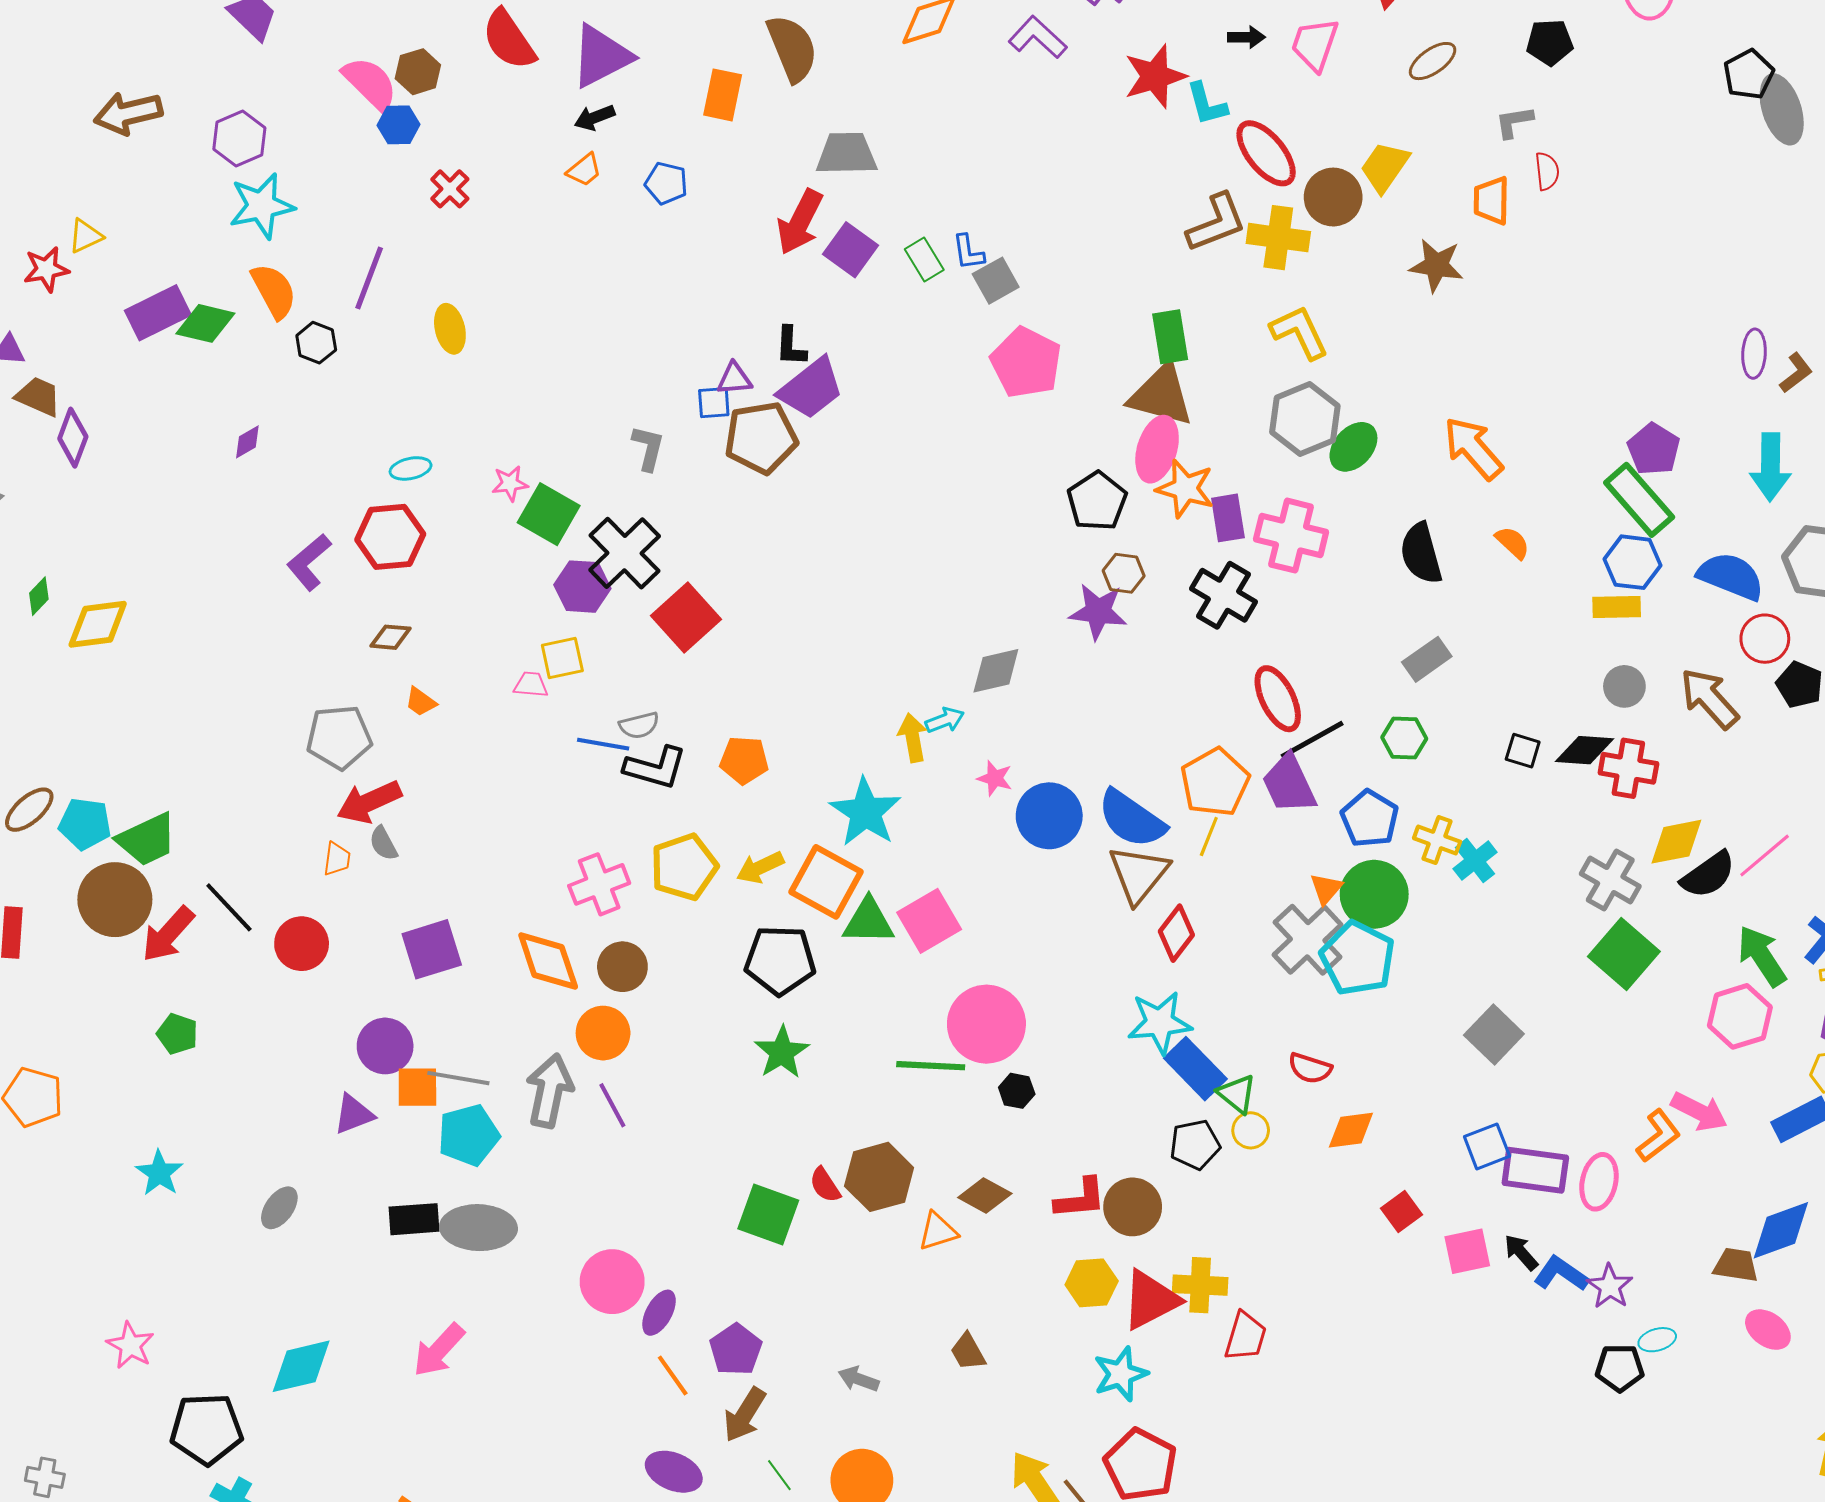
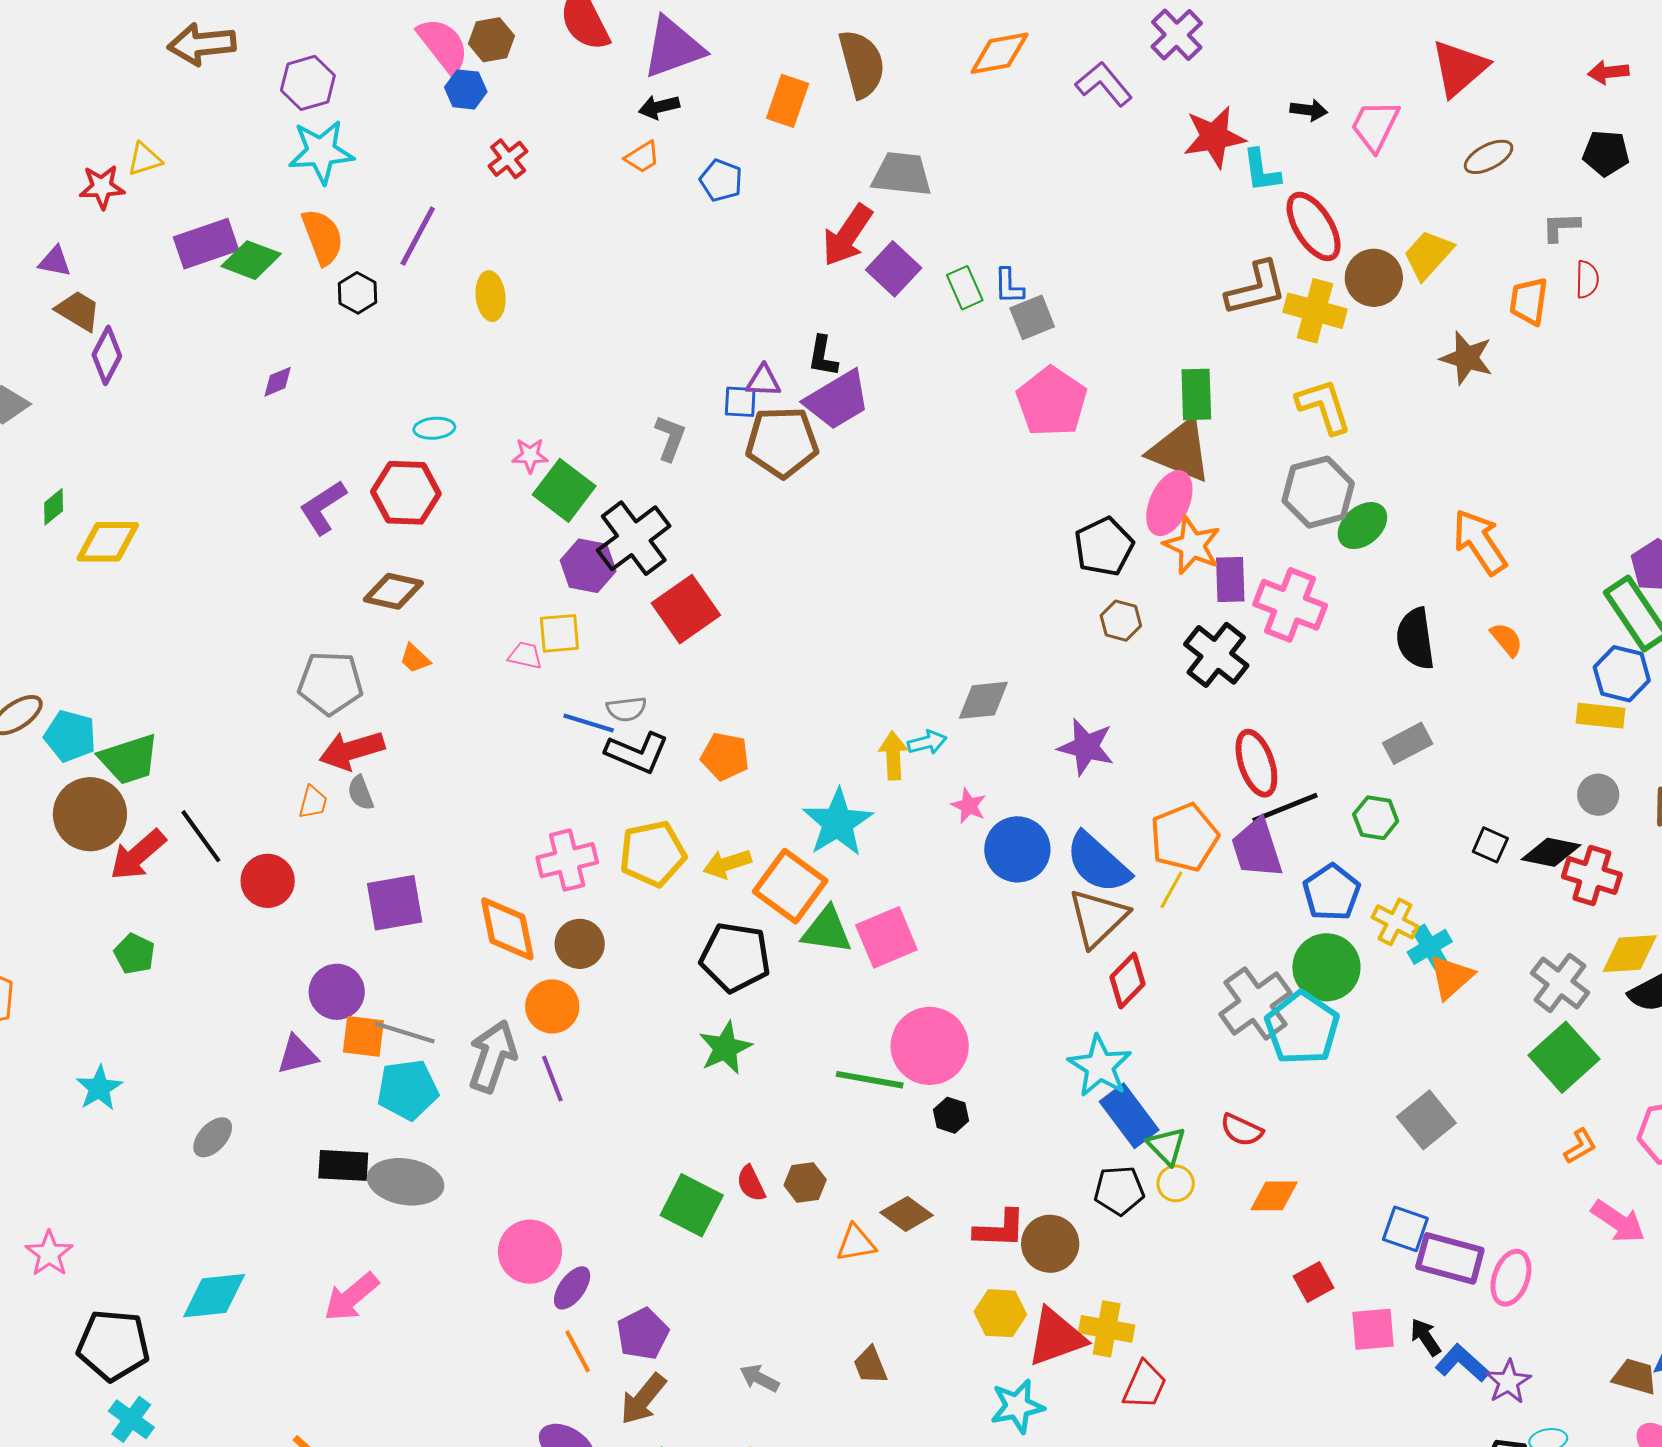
purple star: (1098, 612) -> (1086, 747), moved
brown diamond: (391, 637) -> (393, 591), size x1.4
orange triangle: (1326, 889) -> (1451, 977), moved, size x1.4
cyan star: (1160, 1023) -> (1100, 1066), turned 30
orange L-shape: (1658, 1136) -> (1580, 1146), moved, size x0.7
blue square: (1487, 1146) -> (1405, 1229), turned 33
brown hexagon: (879, 1177) -> (805, 1182), size x0.6

